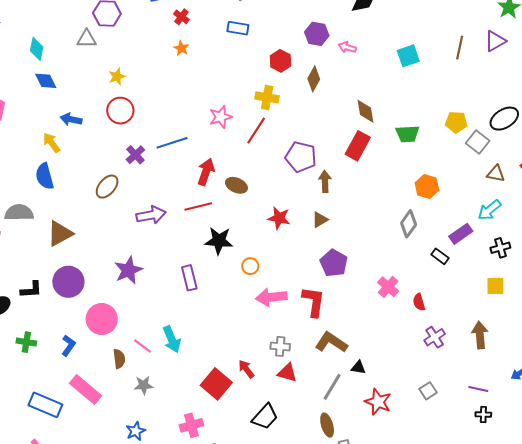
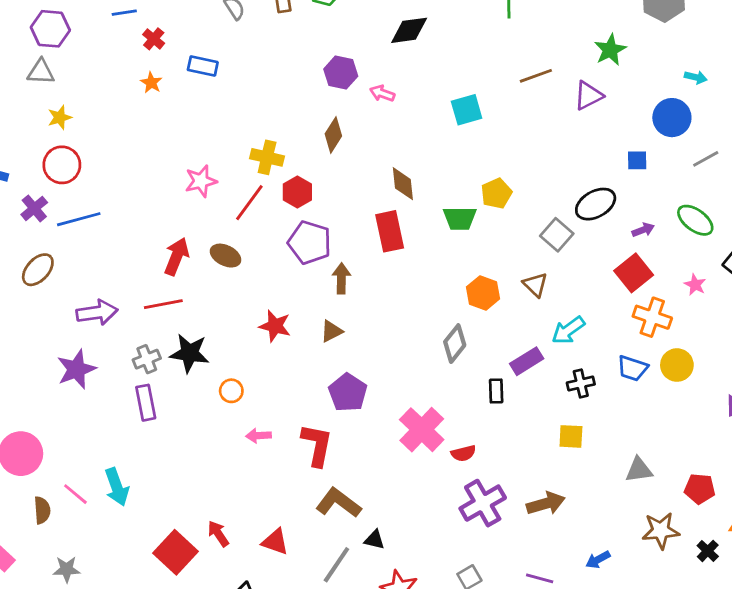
blue rectangle: (238, 28) -> (203, 66), moved
gray triangle: (87, 39) -> (41, 72), moved
brown line: (460, 48) -> (536, 76), moved, turned 55
red hexagon: (281, 61) -> (297, 192), moved
yellow pentagon: (456, 122) -> (496, 193), moved, turned -30
blue line: (172, 143) -> (79, 219), moved
red rectangle: (358, 146) -> (390, 231), turned -44
purple cross: (135, 155) -> (34, 208), moved
brown triangle: (496, 174) -> (535, 285), moved, turned 30
brown ellipse: (236, 185) -> (226, 256), moved
black rectangle: (440, 256) -> (496, 391), turned 48
purple star: (128, 270) -> (76, 369), moved
pink cross: (388, 287) -> (422, 430), size x1.5
pink arrow: (271, 297) -> (258, 436), size x0.6
red semicircle: (419, 302) -> (463, 453), turned -90
brown arrow: (480, 335) -> (546, 503), turned 76
purple cross: (435, 337) -> (483, 503), size x1.5
gray cross: (280, 346) -> (147, 359), moved, turned -30
gray star: (144, 385) -> (67, 569), moved

